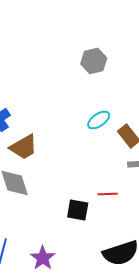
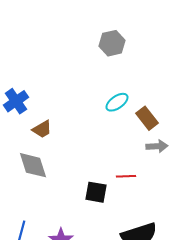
brown trapezoid: (24, 147) -> (42, 129), size x0.7

